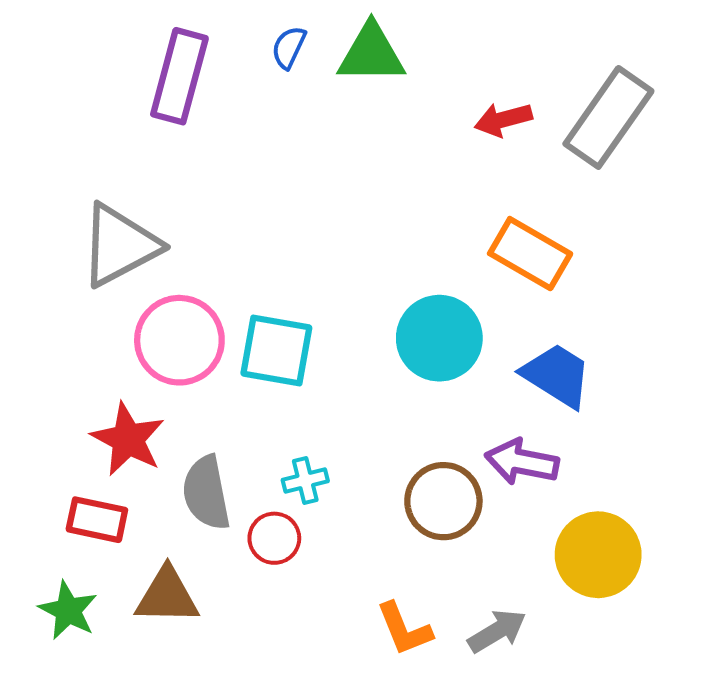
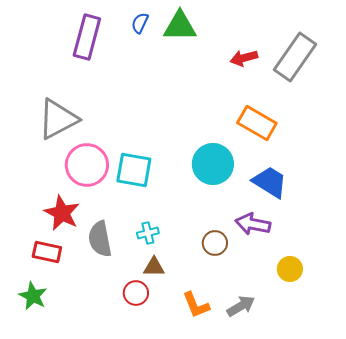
brown circle: (443, 501) -> (215, 243), size x0.7
red circle: (274, 538) -> (136, 293), moved
yellow circle: (598, 555) -> (290, 269), size x0.6
brown triangle: (167, 596) -> (154, 267), moved, size x0.7

